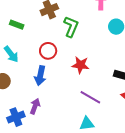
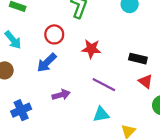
blue arrow: (40, 76) -> (47, 63), turned 36
purple arrow: (35, 106) -> (61, 95), moved, turned 56

